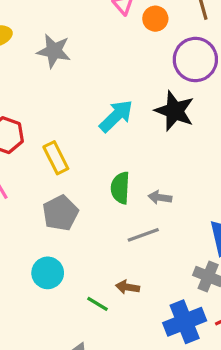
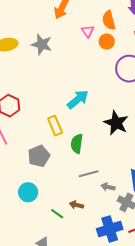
gray star: (54, 51) -> (42, 44), moved
black star: (175, 111) -> (116, 123), moved
yellow rectangle: (56, 158) -> (55, 126), moved
gray arrow: (160, 197) -> (108, 187), moved

